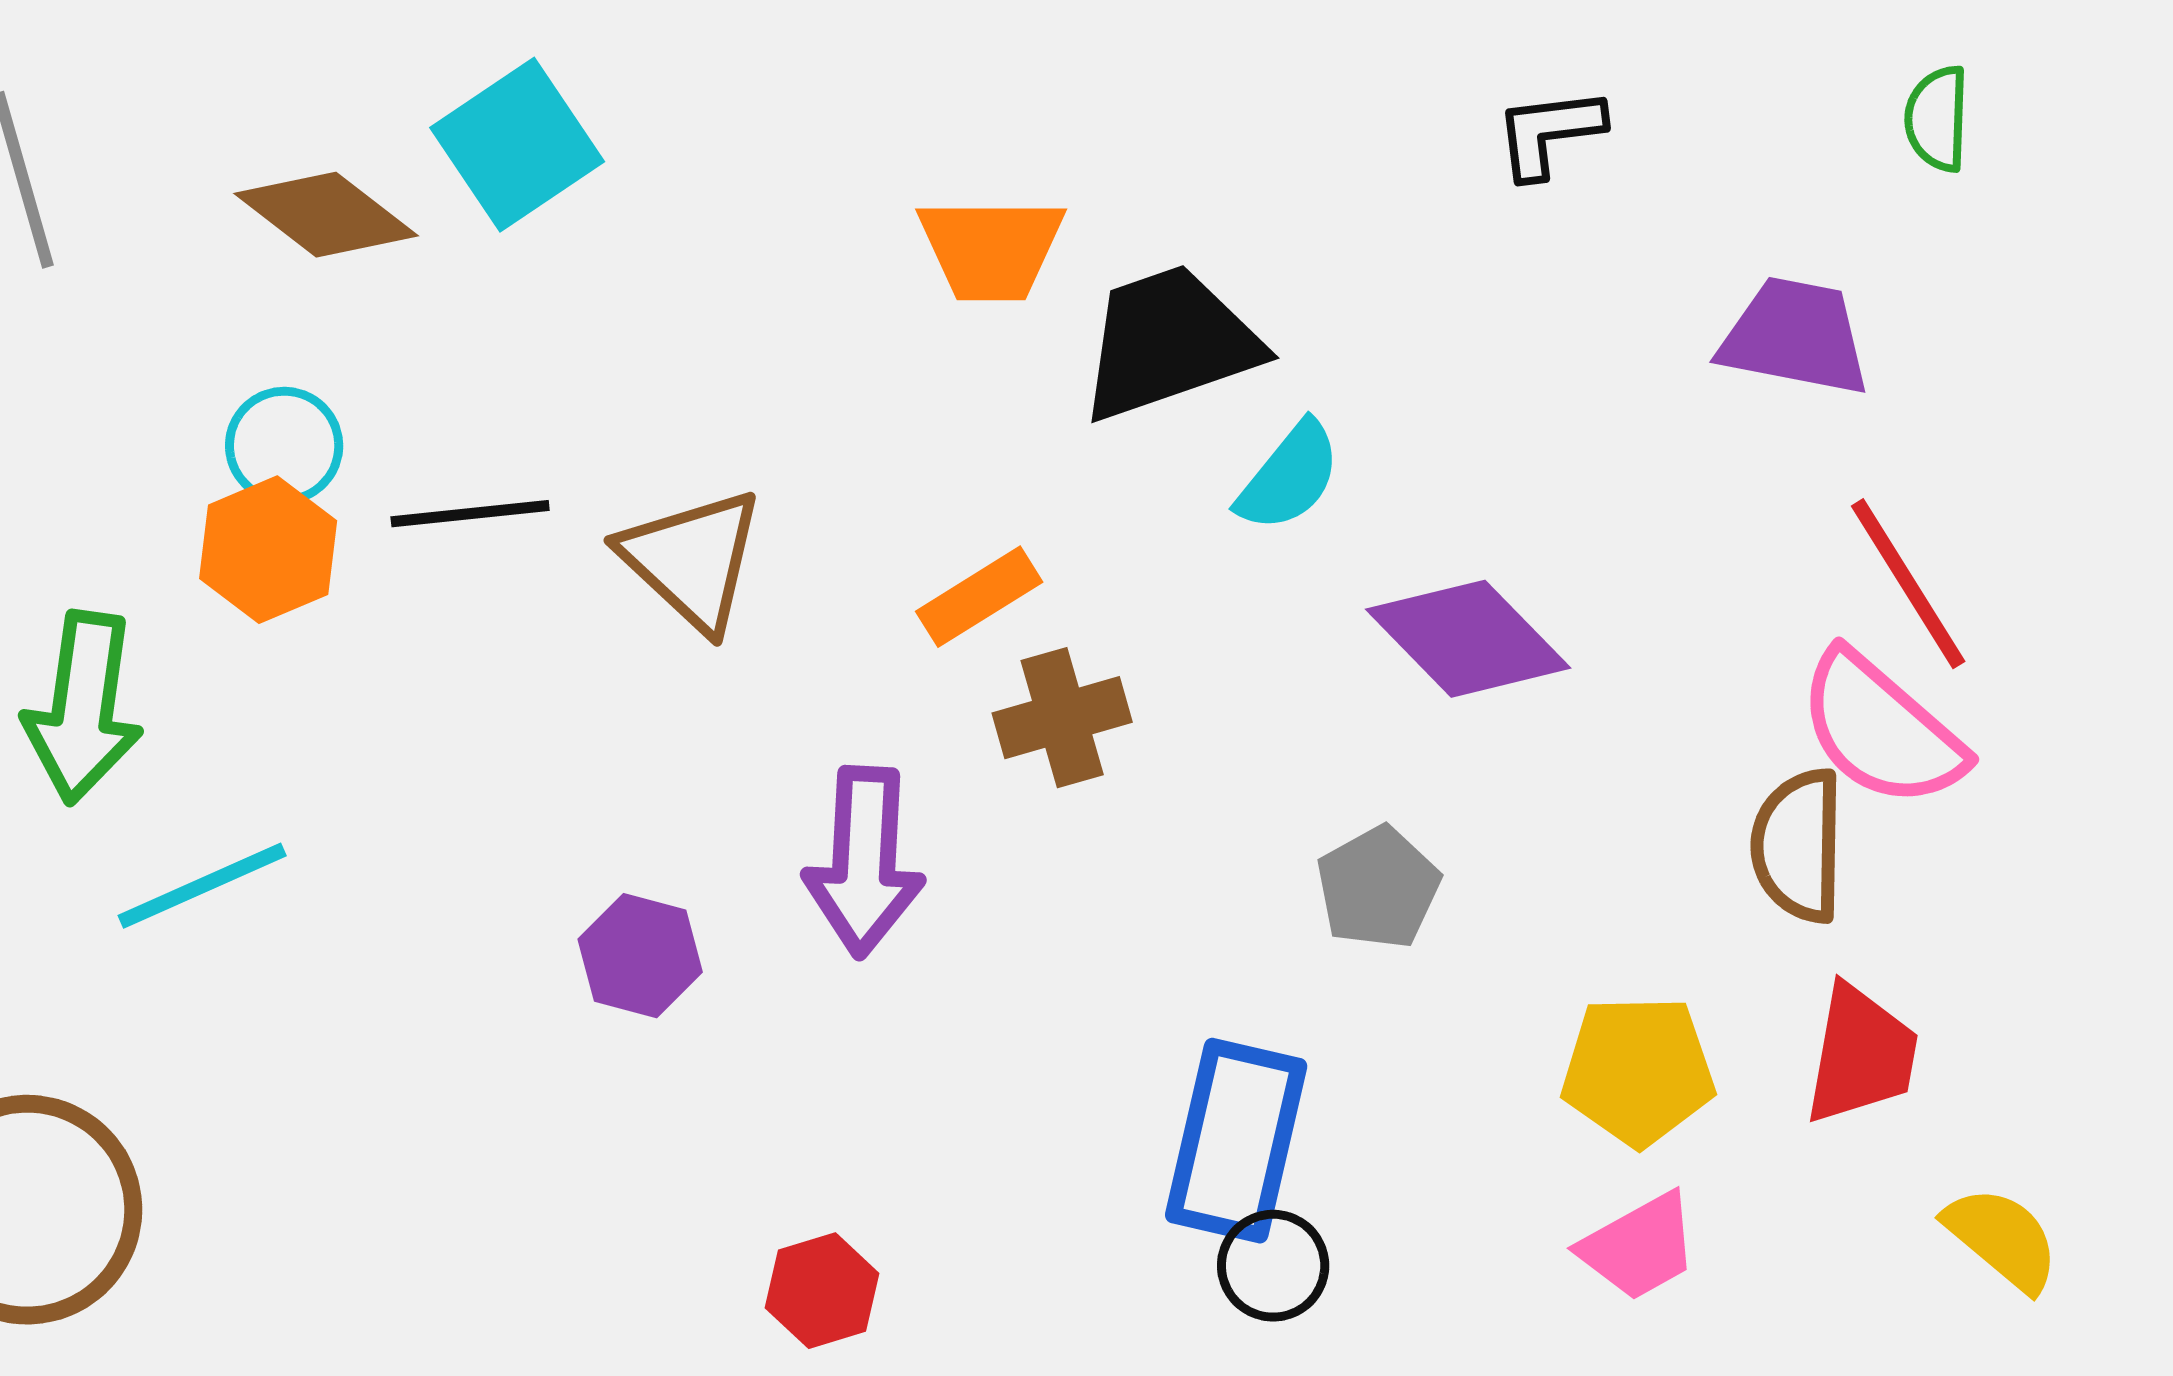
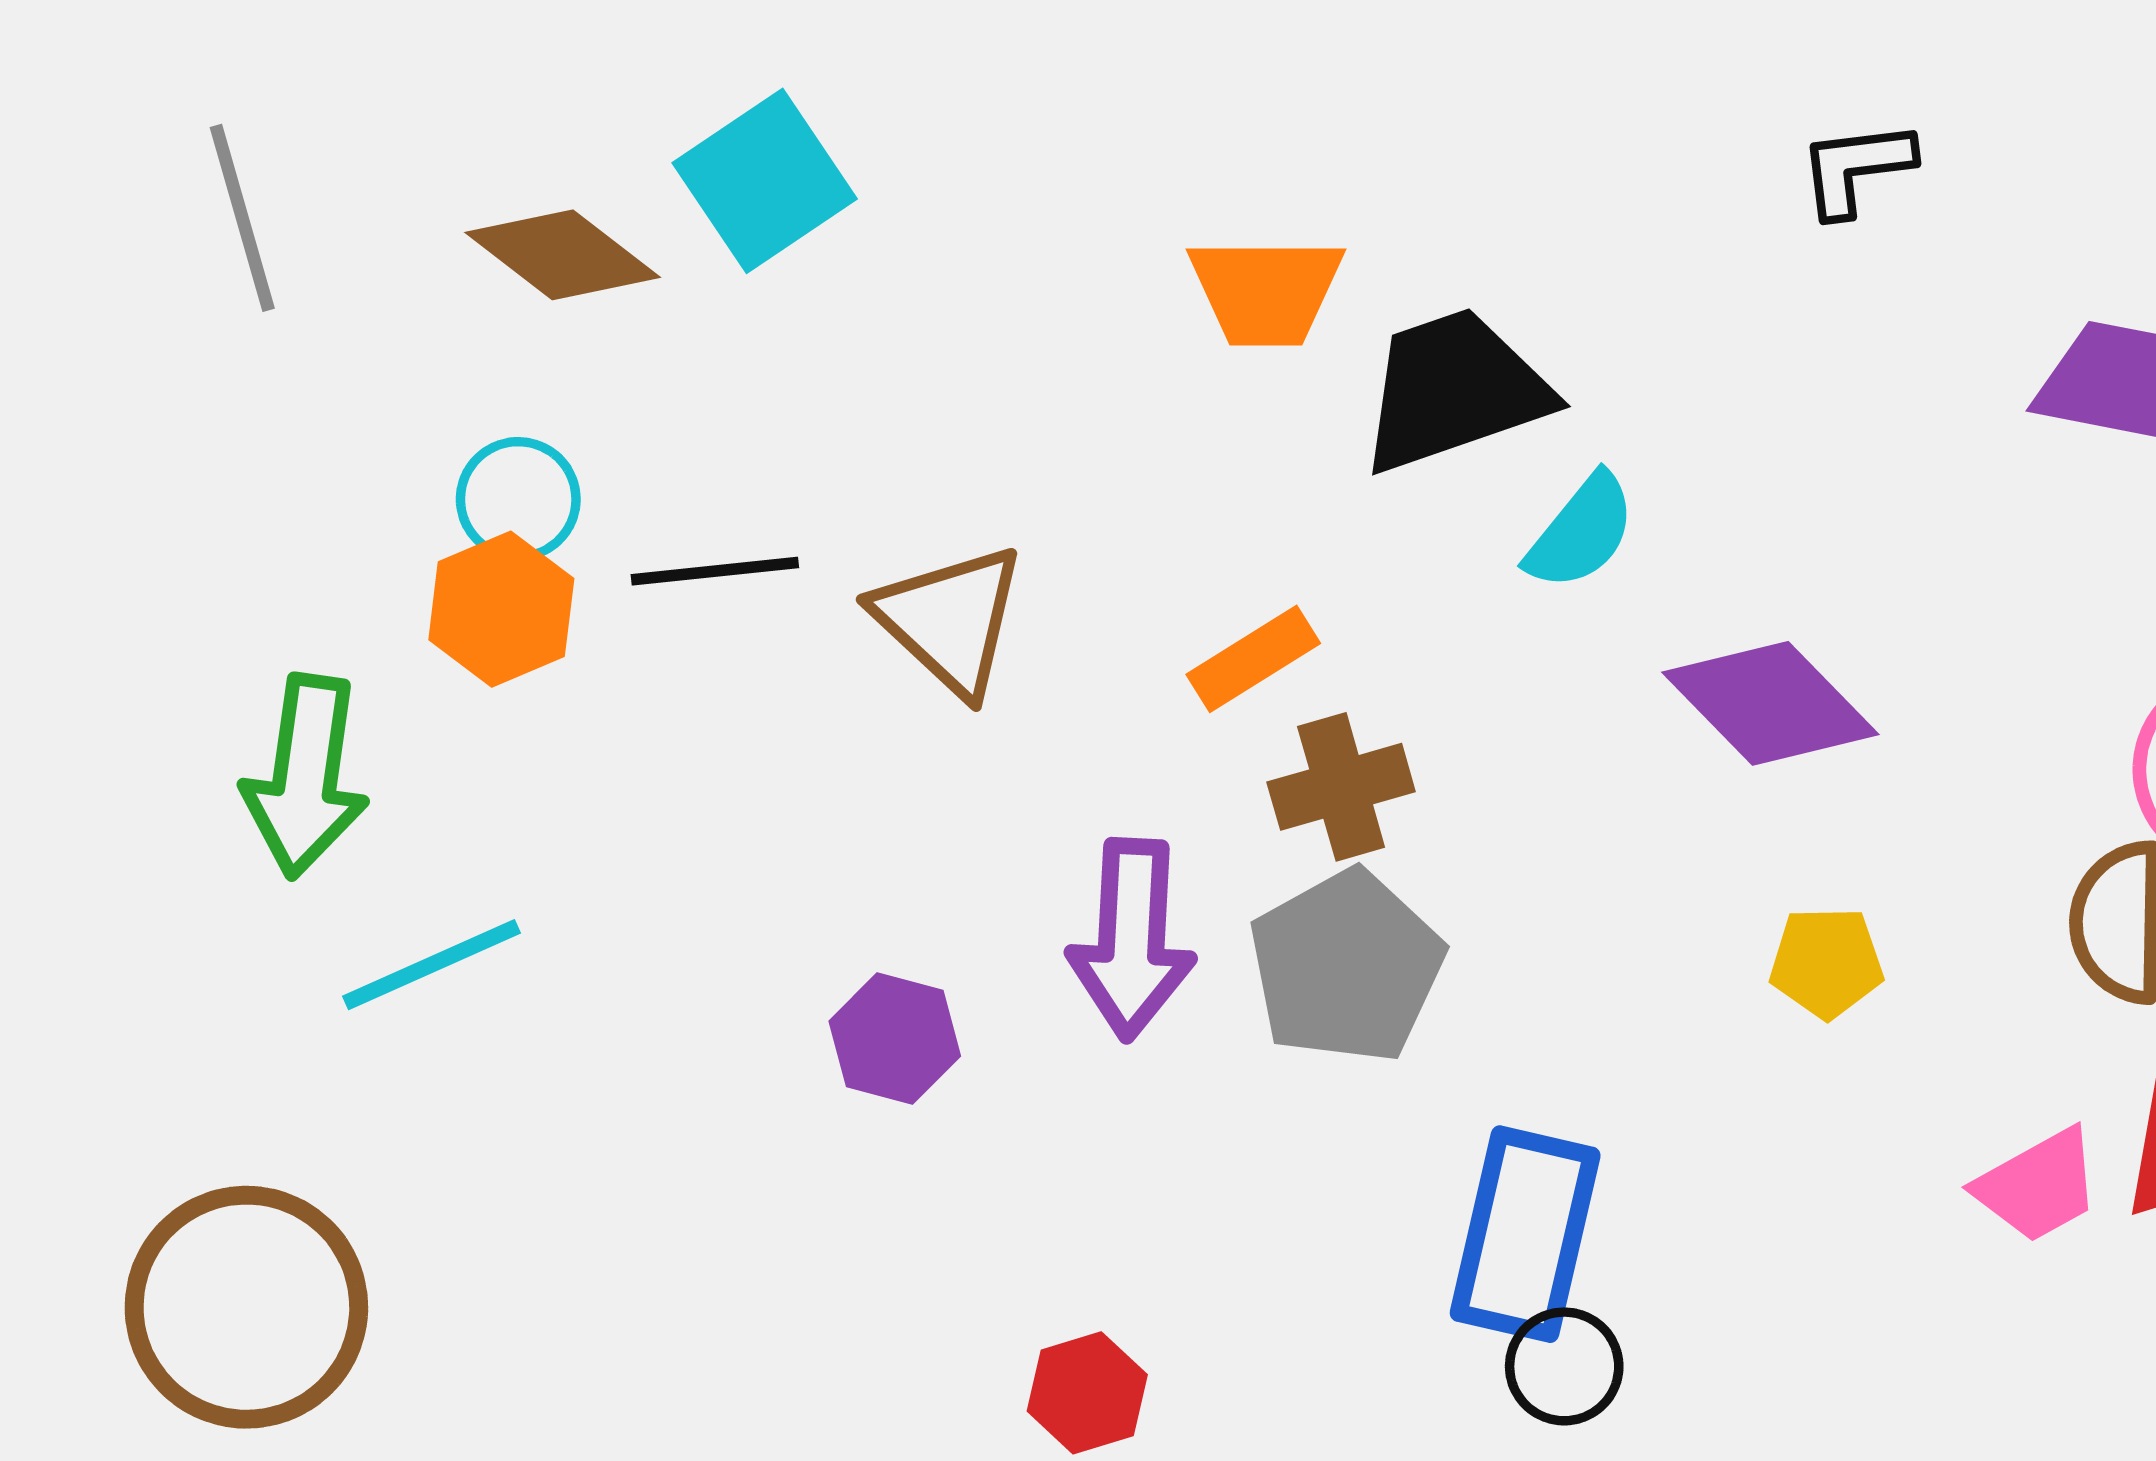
gray pentagon: (1378, 888) -> (1346, 967), moved, size x1.5
yellow pentagon: (1638, 1071) -> (1826, 962), moved, size x0.7
pink trapezoid: (1639, 1247) -> (2038, 1186), moved

